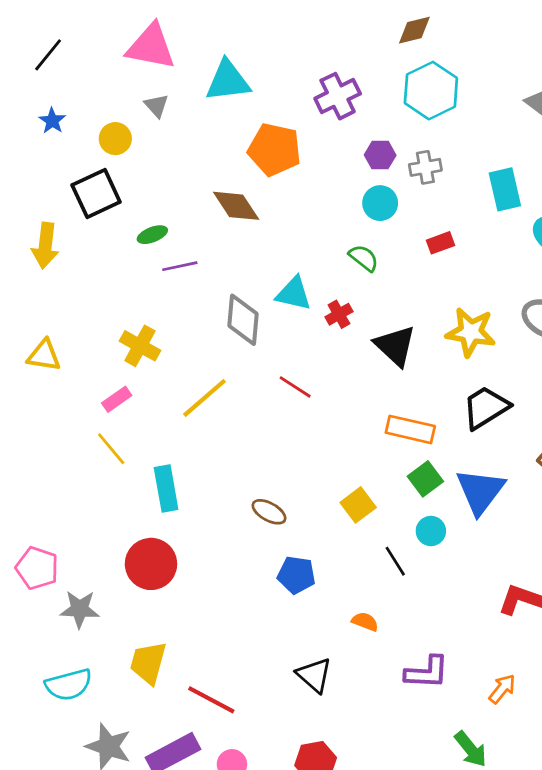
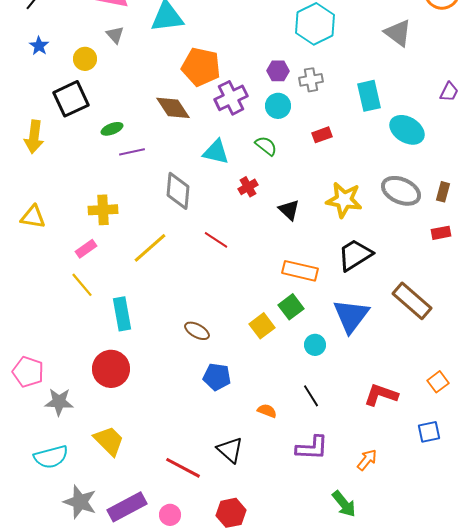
purple cross: (338, 96) -> (231, 98), moved
cyan triangle: (294, 294) -> (216, 152), moved
yellow cross: (140, 346) -> (103, 210), turned -32
black triangle: (395, 346) -> (289, 210), size x0.7
green square: (425, 479) -> (291, 307), moved
black line: (395, 561) -> (311, 396), moved
yellow trapezoid: (148, 663) -> (109, 441), turned 120
red line: (211, 700) -> (183, 468), moved

